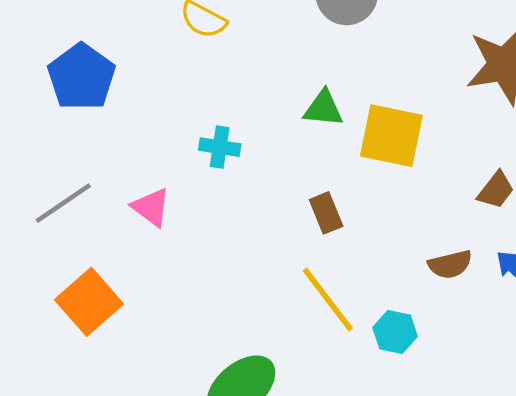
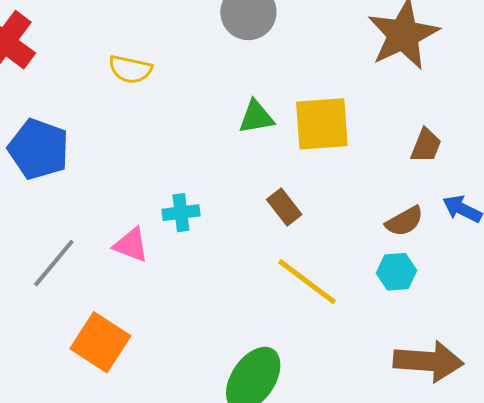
cyan cross: (220, 147) -> (181, 213), moved
cyan hexagon: (395, 332) -> (396, 272), moved

